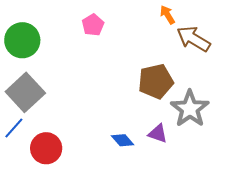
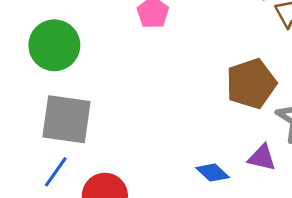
gray square: (25, 92) -> (67, 119), turned -33

